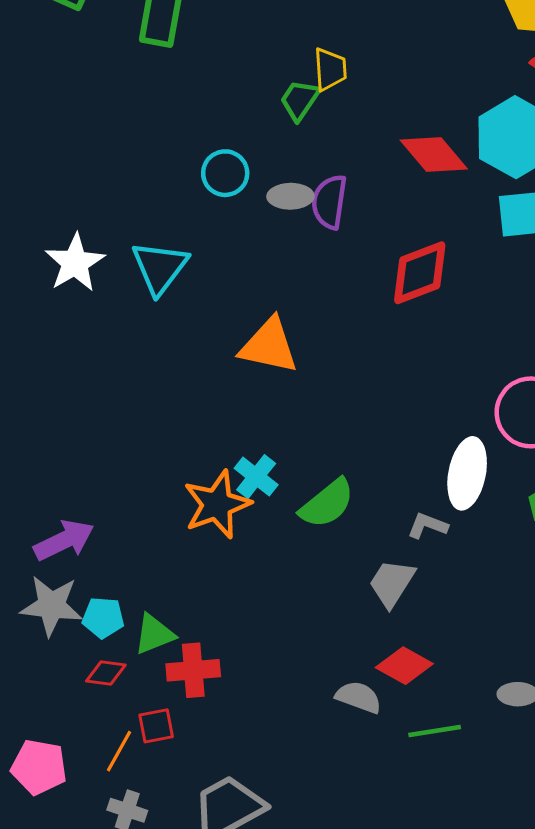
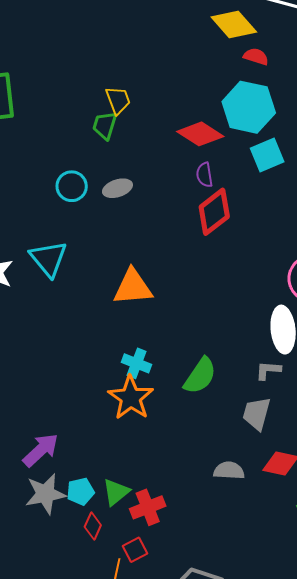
purple semicircle: (329, 202) -> (204, 175), moved, size x0.7
cyan cross: (256, 477) -> (137, 363), moved
red diamond: (106, 673) -> (93, 526), turned -56
gray semicircle: (359, 697) -> (229, 471), moved

